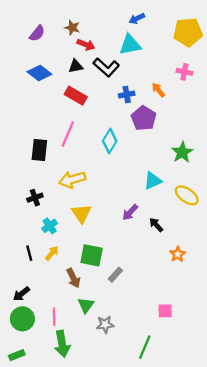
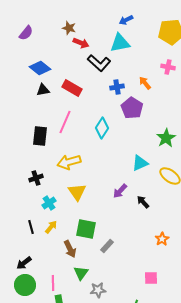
purple semicircle: (37, 33) -> (26, 33), moved
black triangle: (76, 66) -> (43, 90), moved
orange star: (178, 254) -> (162, 239), moved

